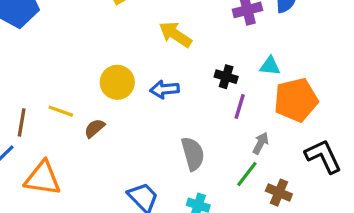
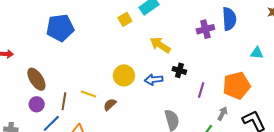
cyan triangle: (270, 66) -> (257, 53), moved
black cross: (226, 77) -> (179, 70), moved
gray arrow: (261, 143) -> (222, 114), moved

